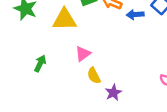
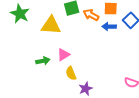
green arrow: (40, 63) -> (43, 61), moved, turned 48

